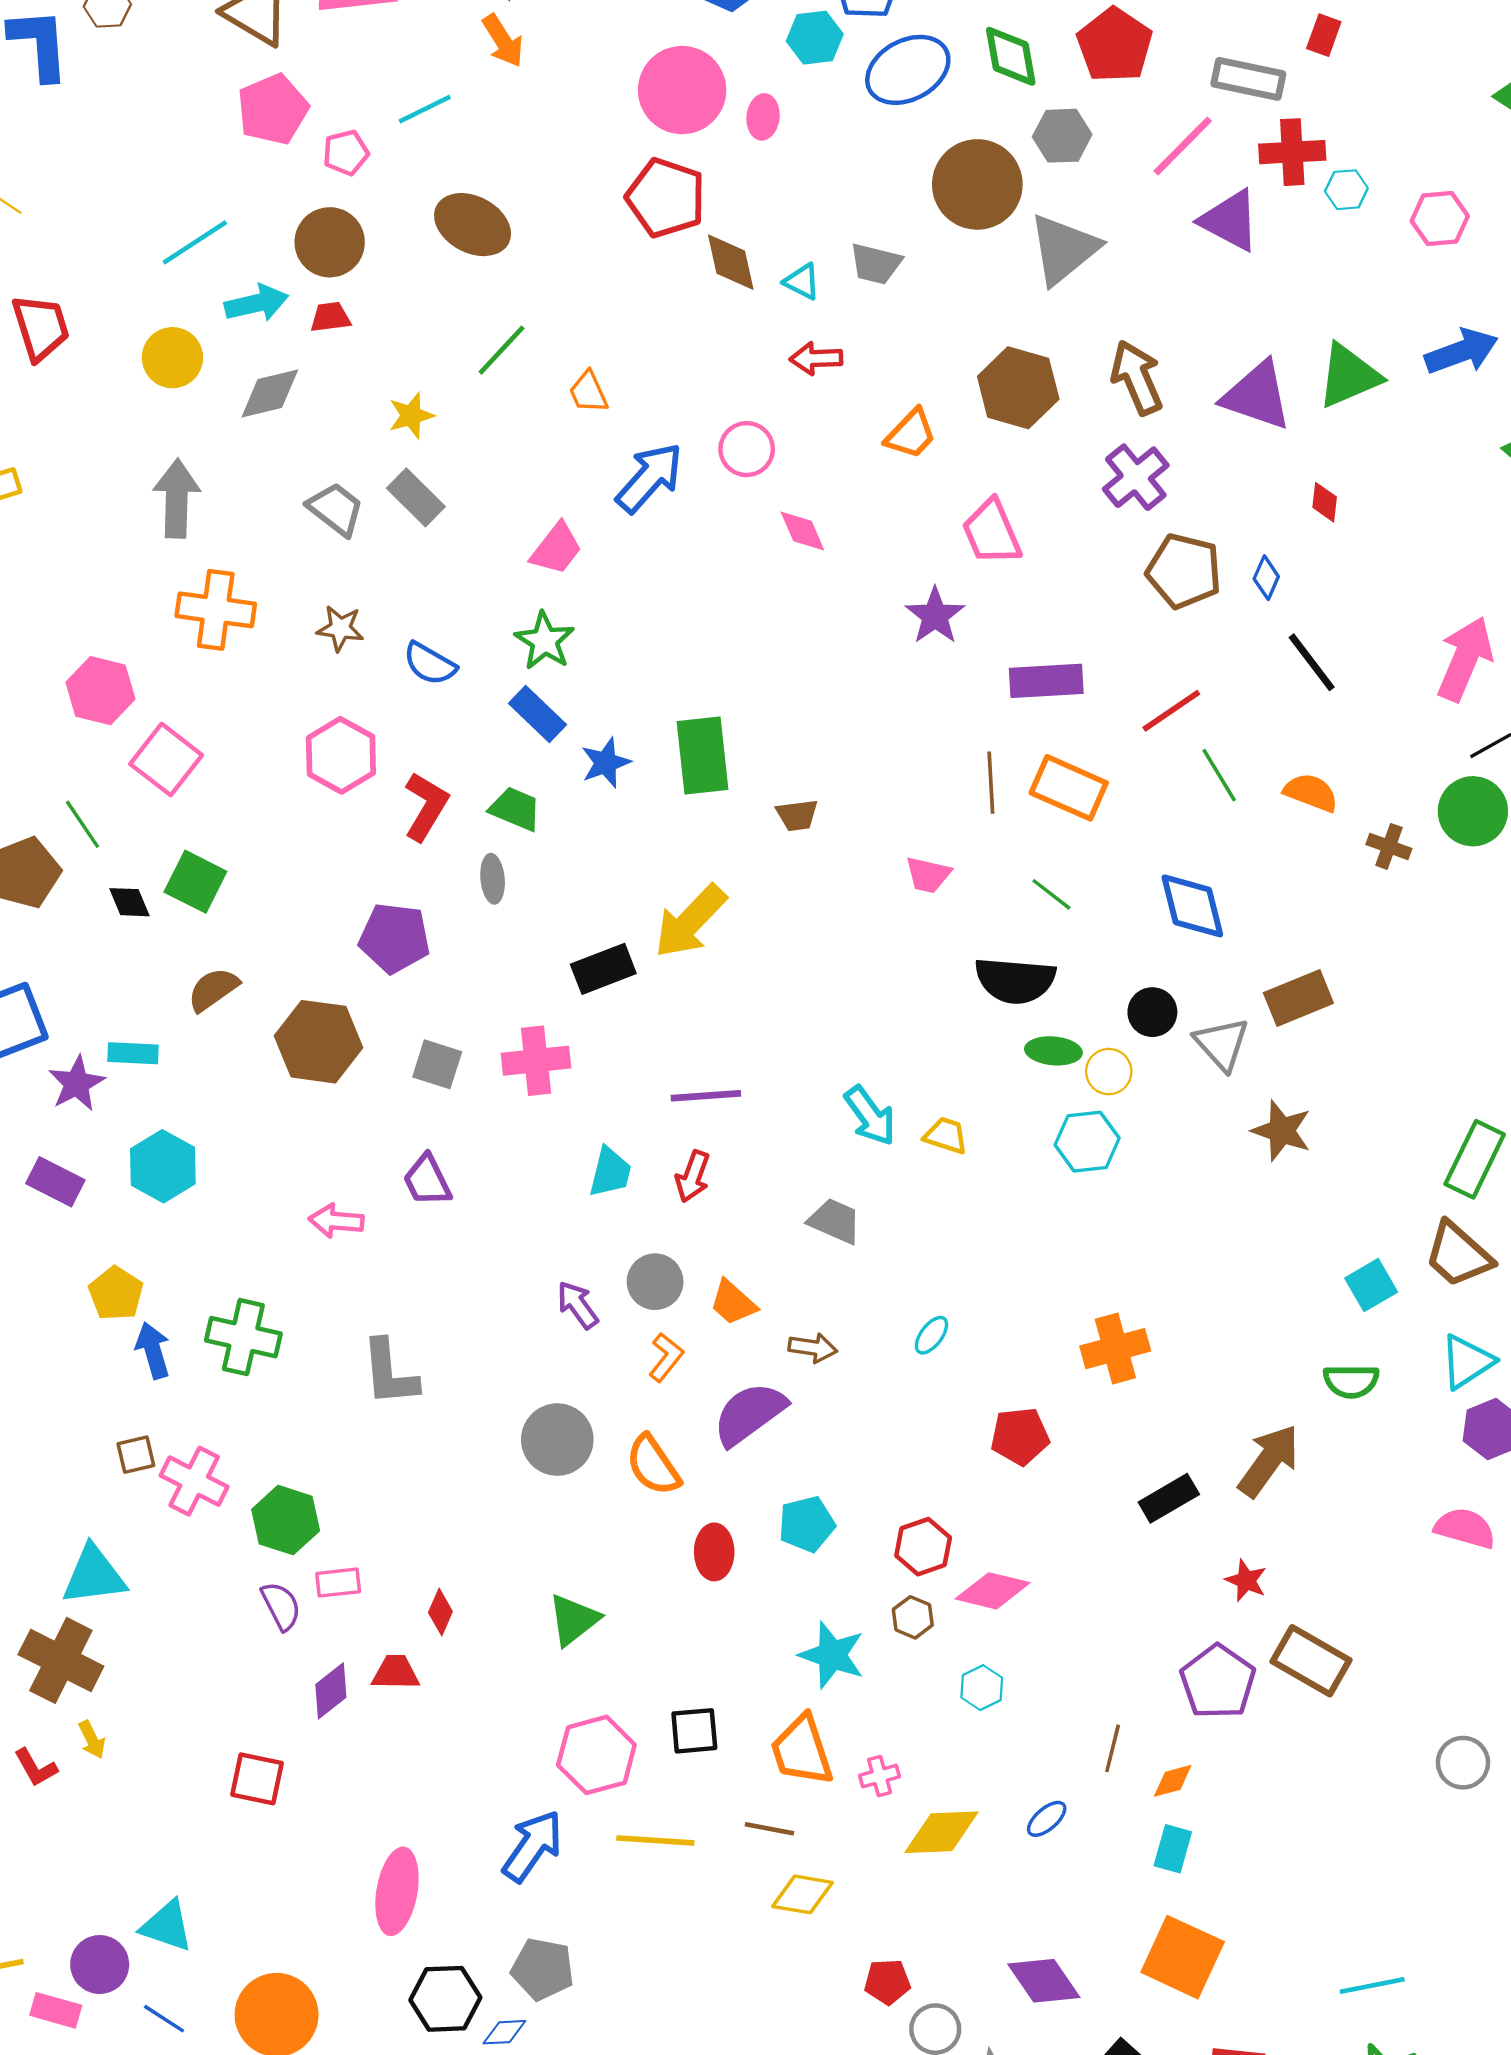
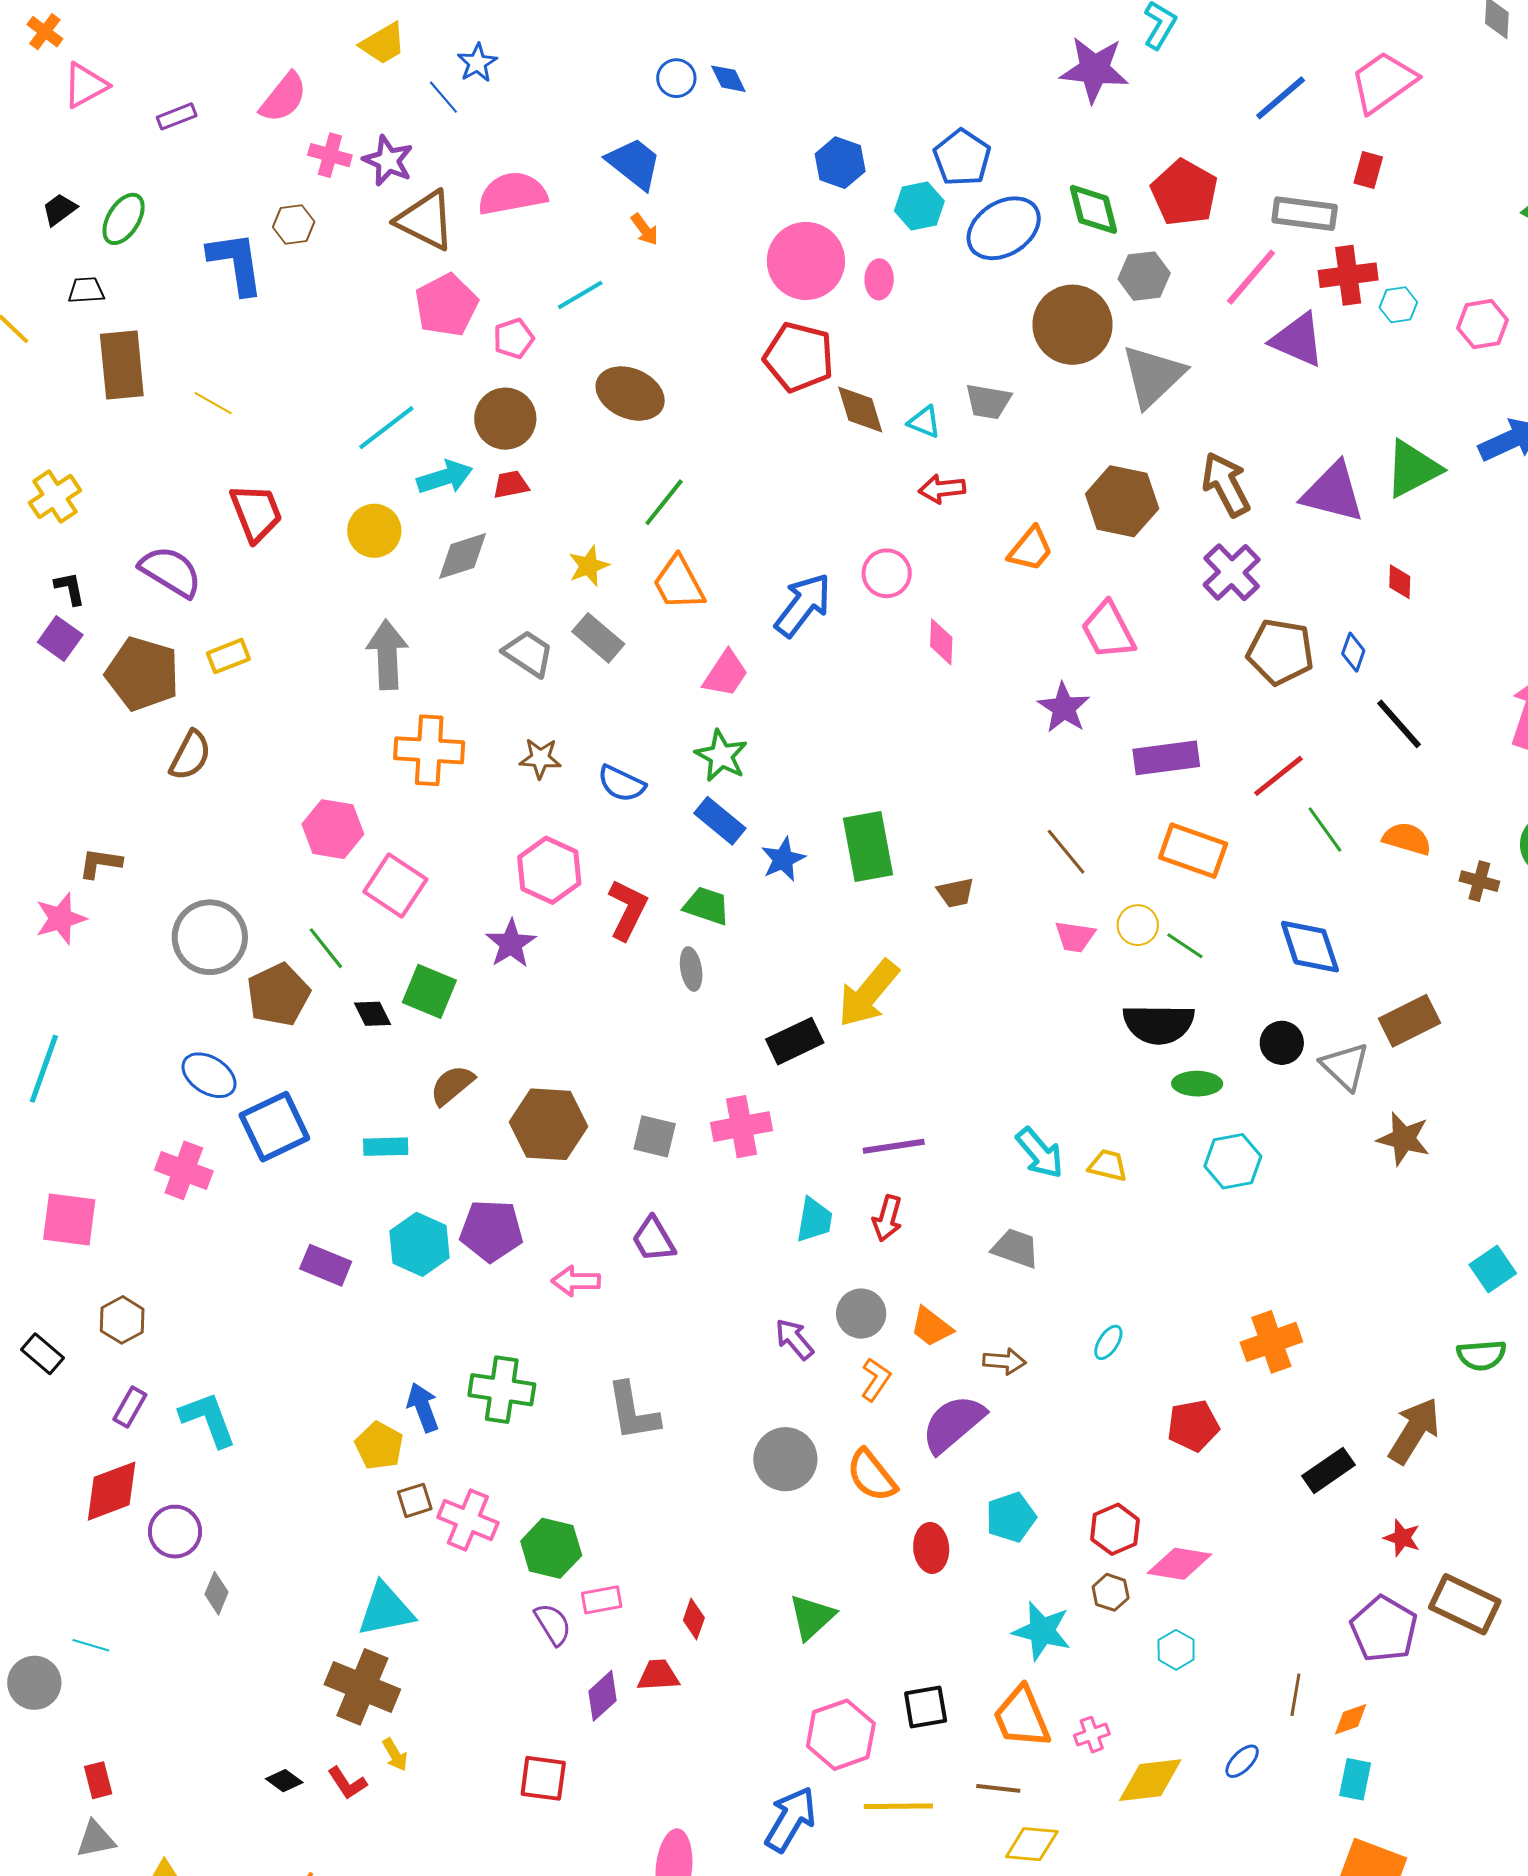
orange arrow: (503, 41) -> (645, 229), size x0.7
orange trapezoid: (588, 392) -> (679, 583), moved, size x1.5
pink diamond: (802, 531) -> (941, 642), turned 30
brown line: (991, 783) -> (1066, 852), moved, turned -32
purple pentagon: (395, 938) -> (491, 1231), moved
yellow circle: (1109, 1072) -> (1138, 925), moved
purple star: (77, 1083) -> (511, 944), moved
yellow pentagon: (116, 1293) -> (379, 1446), moved

